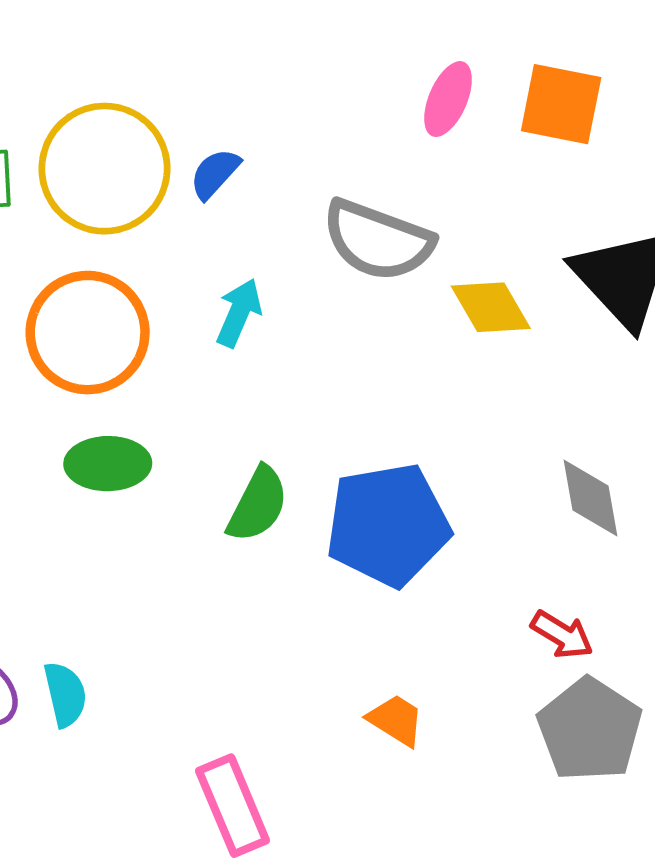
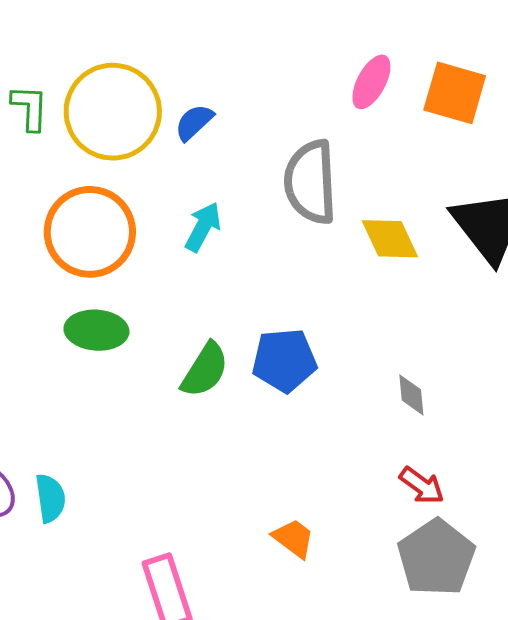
gray semicircle: (378, 240) -> (310, 182), turned 62
gray diamond: (590, 498) -> (411, 395), moved, size x0.7
blue pentagon: (388, 525) -> (284, 360), moved, size x0.7

